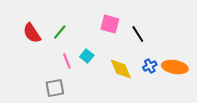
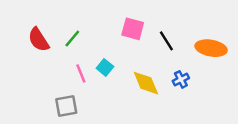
orange ellipse: (175, 67) -> (211, 48), moved

